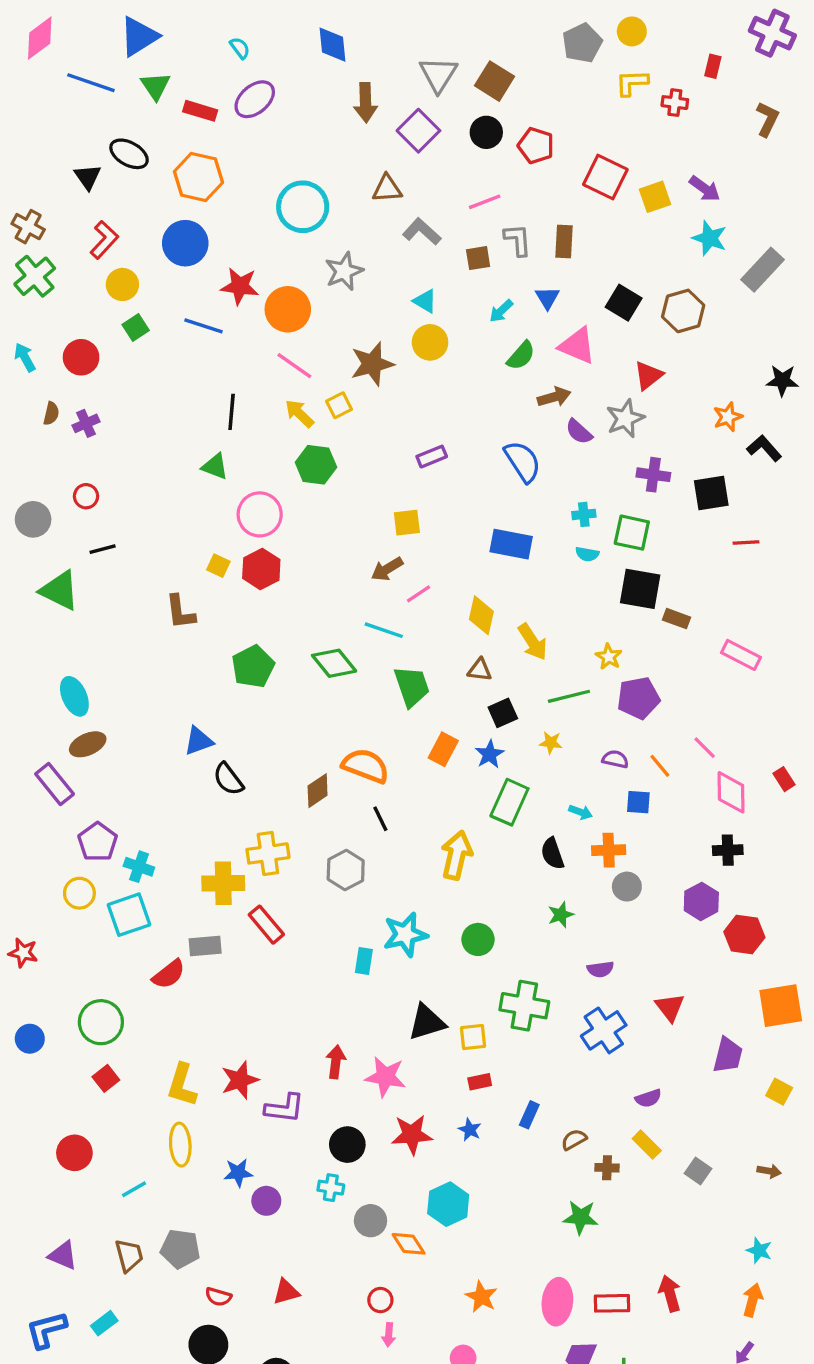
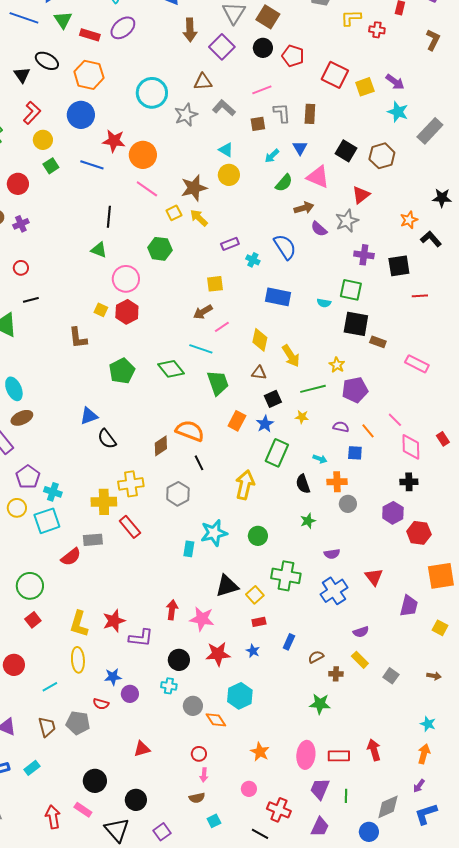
gray star: (344, 271) -> (186, 115), moved
yellow arrow: (299, 414) -> (199, 218), moved
cyan cross: (584, 514) -> (253, 260), moved, turned 32
yellow square: (473, 1037) -> (255, 595), turned -36
red semicircle: (218, 1297) -> (101, 704), moved

